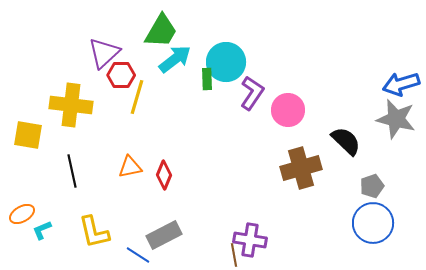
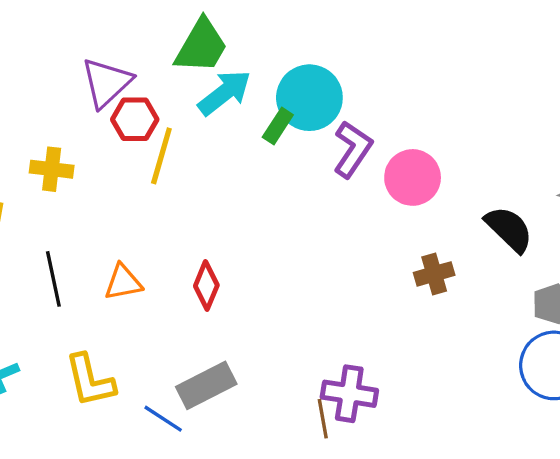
green rectangle: (207, 79) -> (278, 126), turned 35
yellow cross: (71, 105) -> (52, 169), size x0.6
orange triangle: (130, 167) -> (123, 282), moved
brown cross: (301, 168) -> (434, 274), size x0.6

